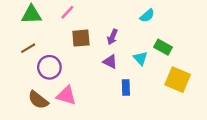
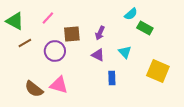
pink line: (67, 12) -> (48, 18), moved
green triangle: (31, 14) -> (15, 21), moved, turned 30
green rectangle: (163, 47) -> (145, 28), moved
purple circle: (49, 67) -> (55, 51), moved

